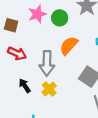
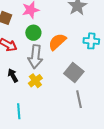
green circle: (60, 18) -> (33, 33), moved

